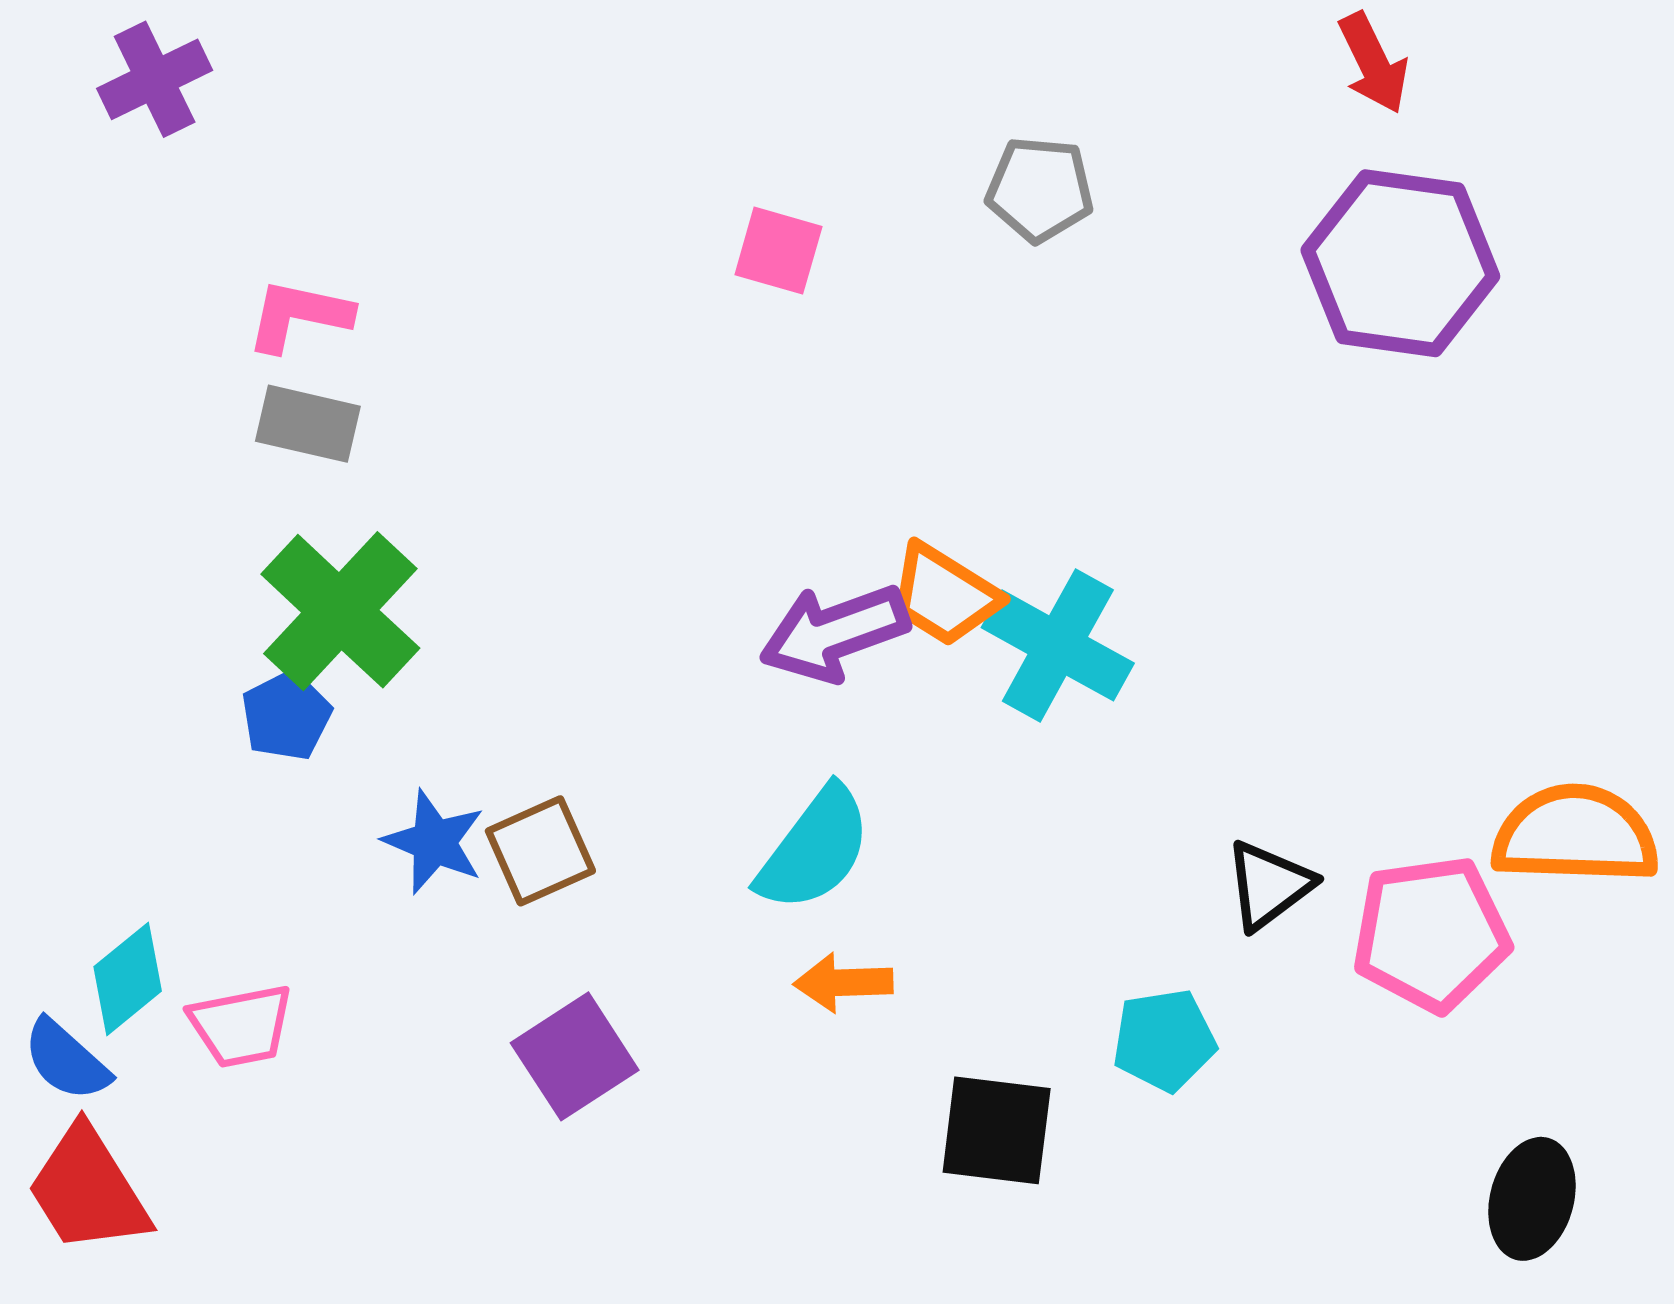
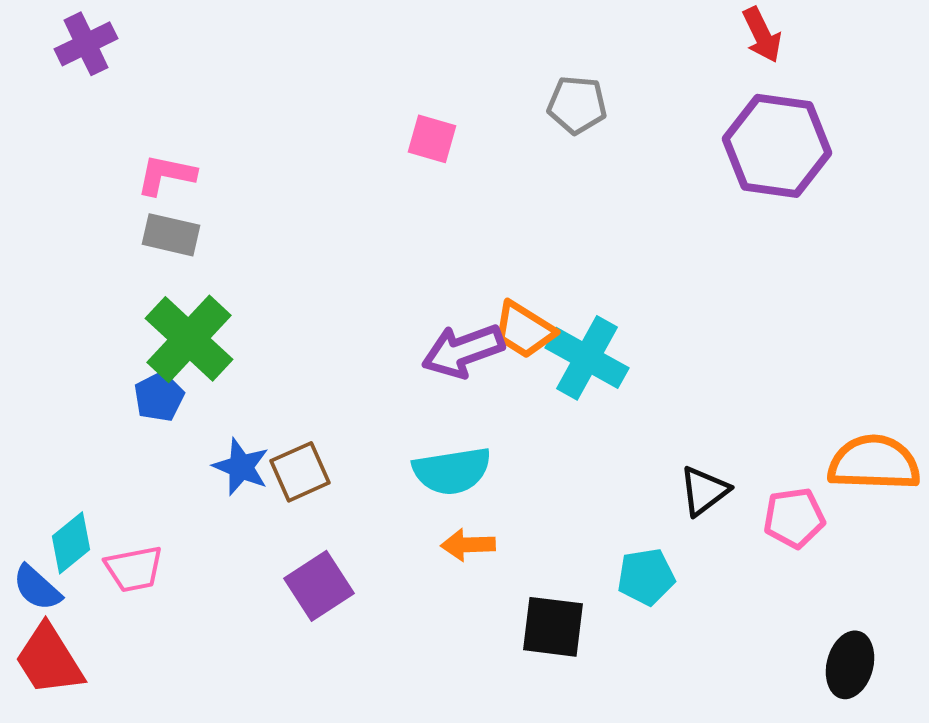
cyan semicircle: (814, 849) -> (452, 471), turned 44
pink pentagon: (1431, 934) -> (794, 518), size x0.7

